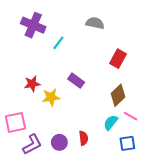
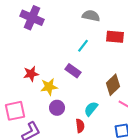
cyan line: (58, 43) -> (83, 46), moved
red rectangle: (118, 59) -> (115, 37), moved, turned 66
cyan semicircle: (111, 122) -> (91, 109), moved
purple circle: (59, 142) -> (57, 108), moved

